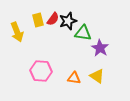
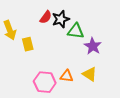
yellow rectangle: (38, 20) -> (28, 44), moved
pink hexagon: (41, 71) -> (45, 82), moved

